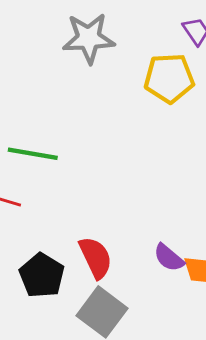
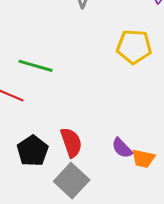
yellow pentagon: (169, 78) -> (134, 47), moved

